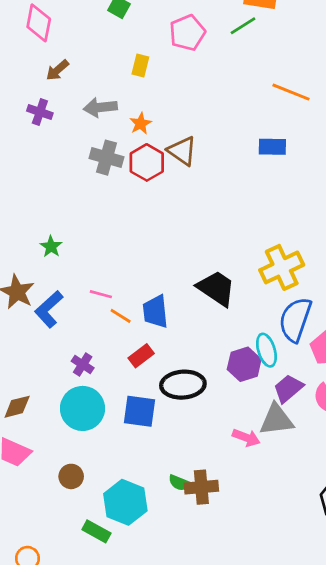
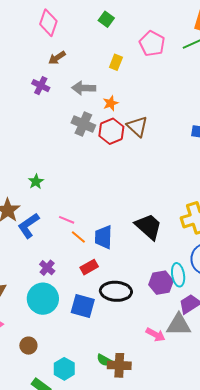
pink pentagon: (187, 33) -> (152, 44), turned -30
cyan hexagon: (125, 502) -> (64, 369), size x0.7

